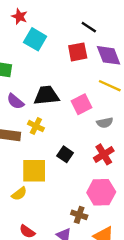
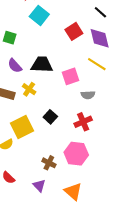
black line: (89, 27) -> (100, 12), moved
red square: (78, 52) -> (74, 31), turned -30
yellow square: (34, 171) -> (22, 127), turned -35
brown cross: (79, 215) -> (49, 163), moved

